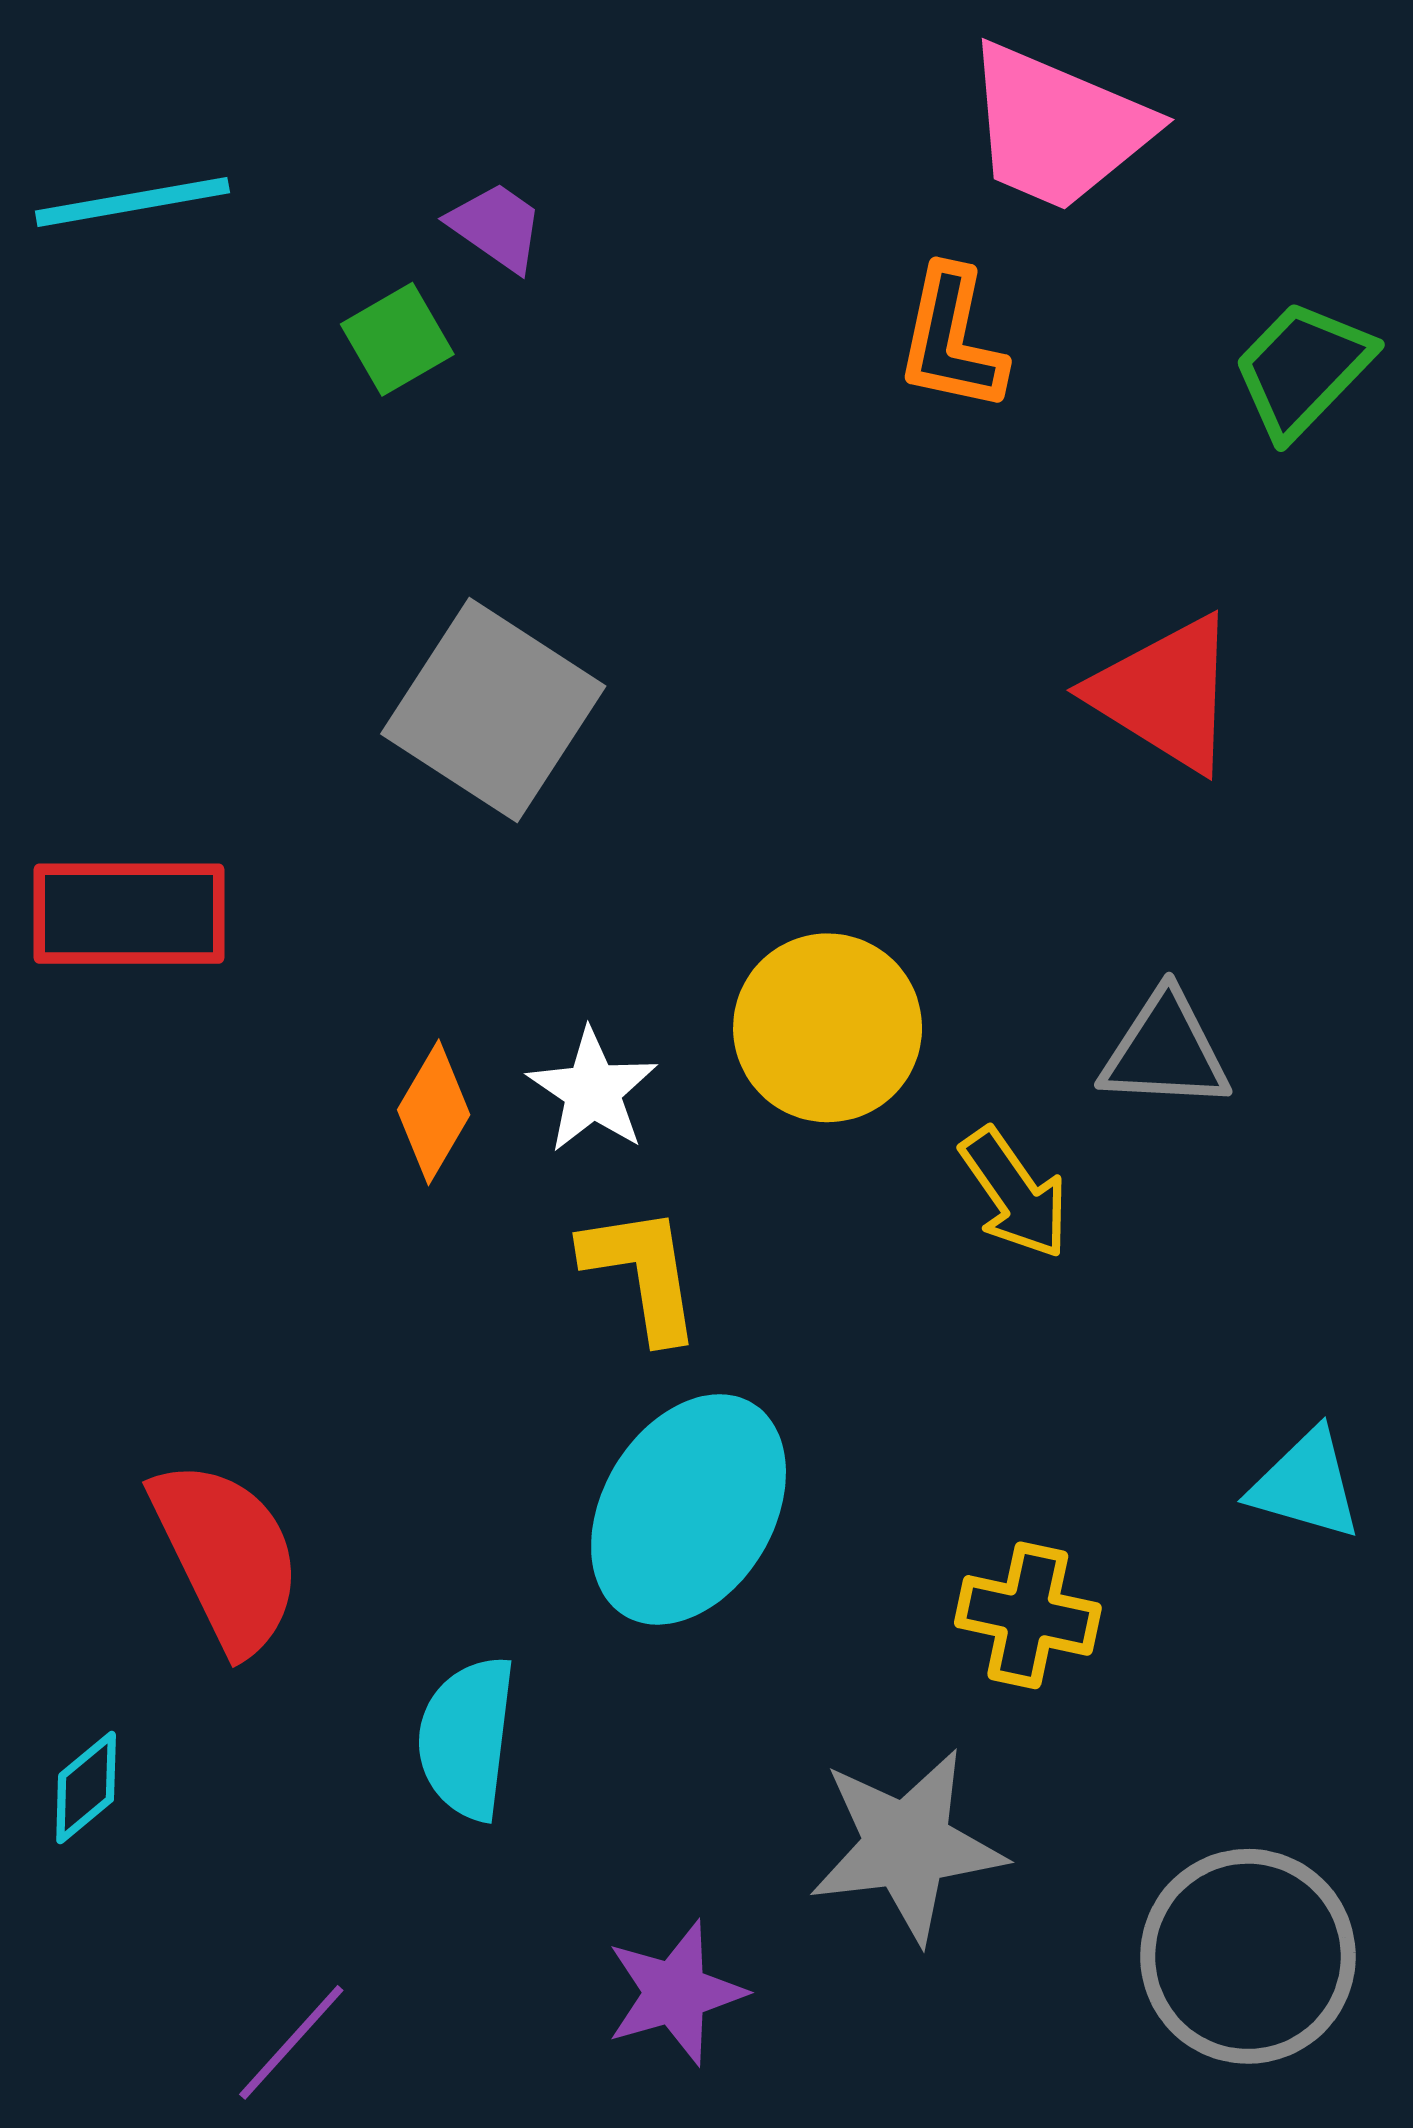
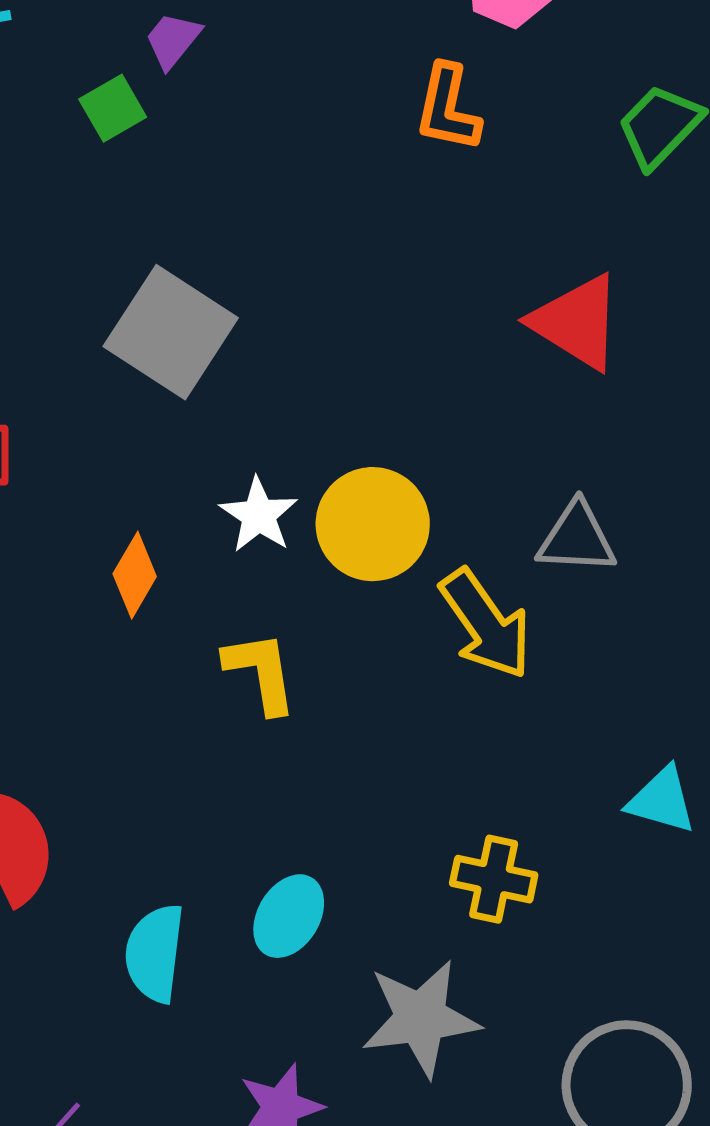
purple trapezoid: (497, 227) -> (173, 40), turned -86
white star: (593, 1091) -> (259, 515), moved
yellow arrow: (1015, 1193) -> (486, 624), size x1.4
cyan ellipse: (689, 1509) -> (289, 916), moved, size x0.6

